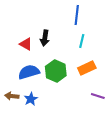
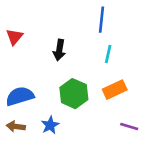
red triangle: (26, 44) -> (15, 37), moved, turned 40
blue semicircle: (29, 72) -> (20, 96), moved
blue star: (31, 99) -> (50, 125), moved

